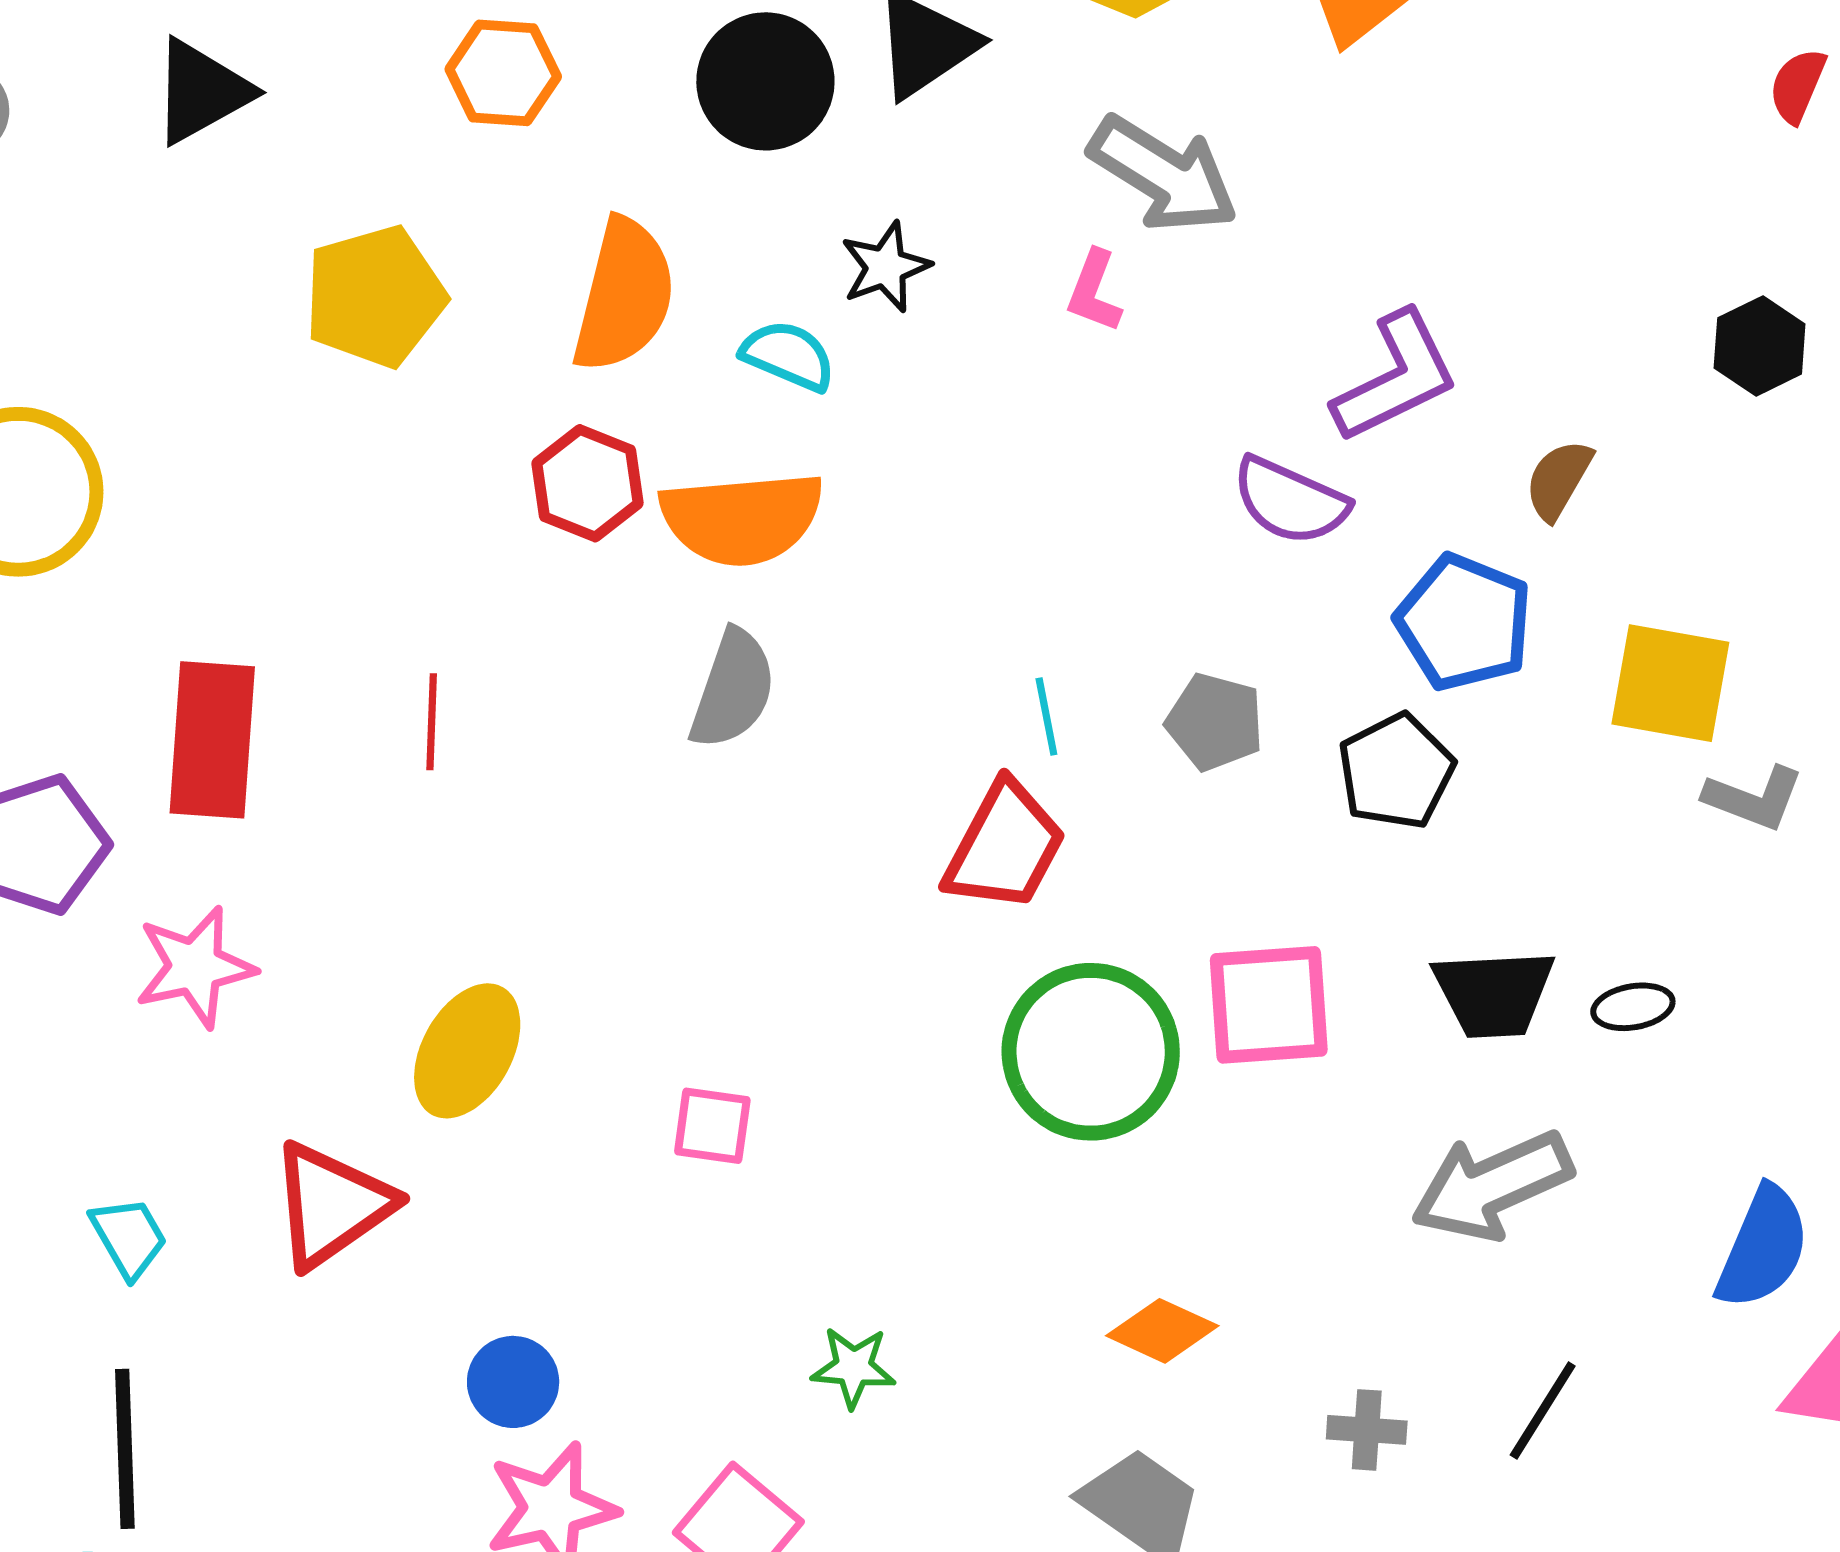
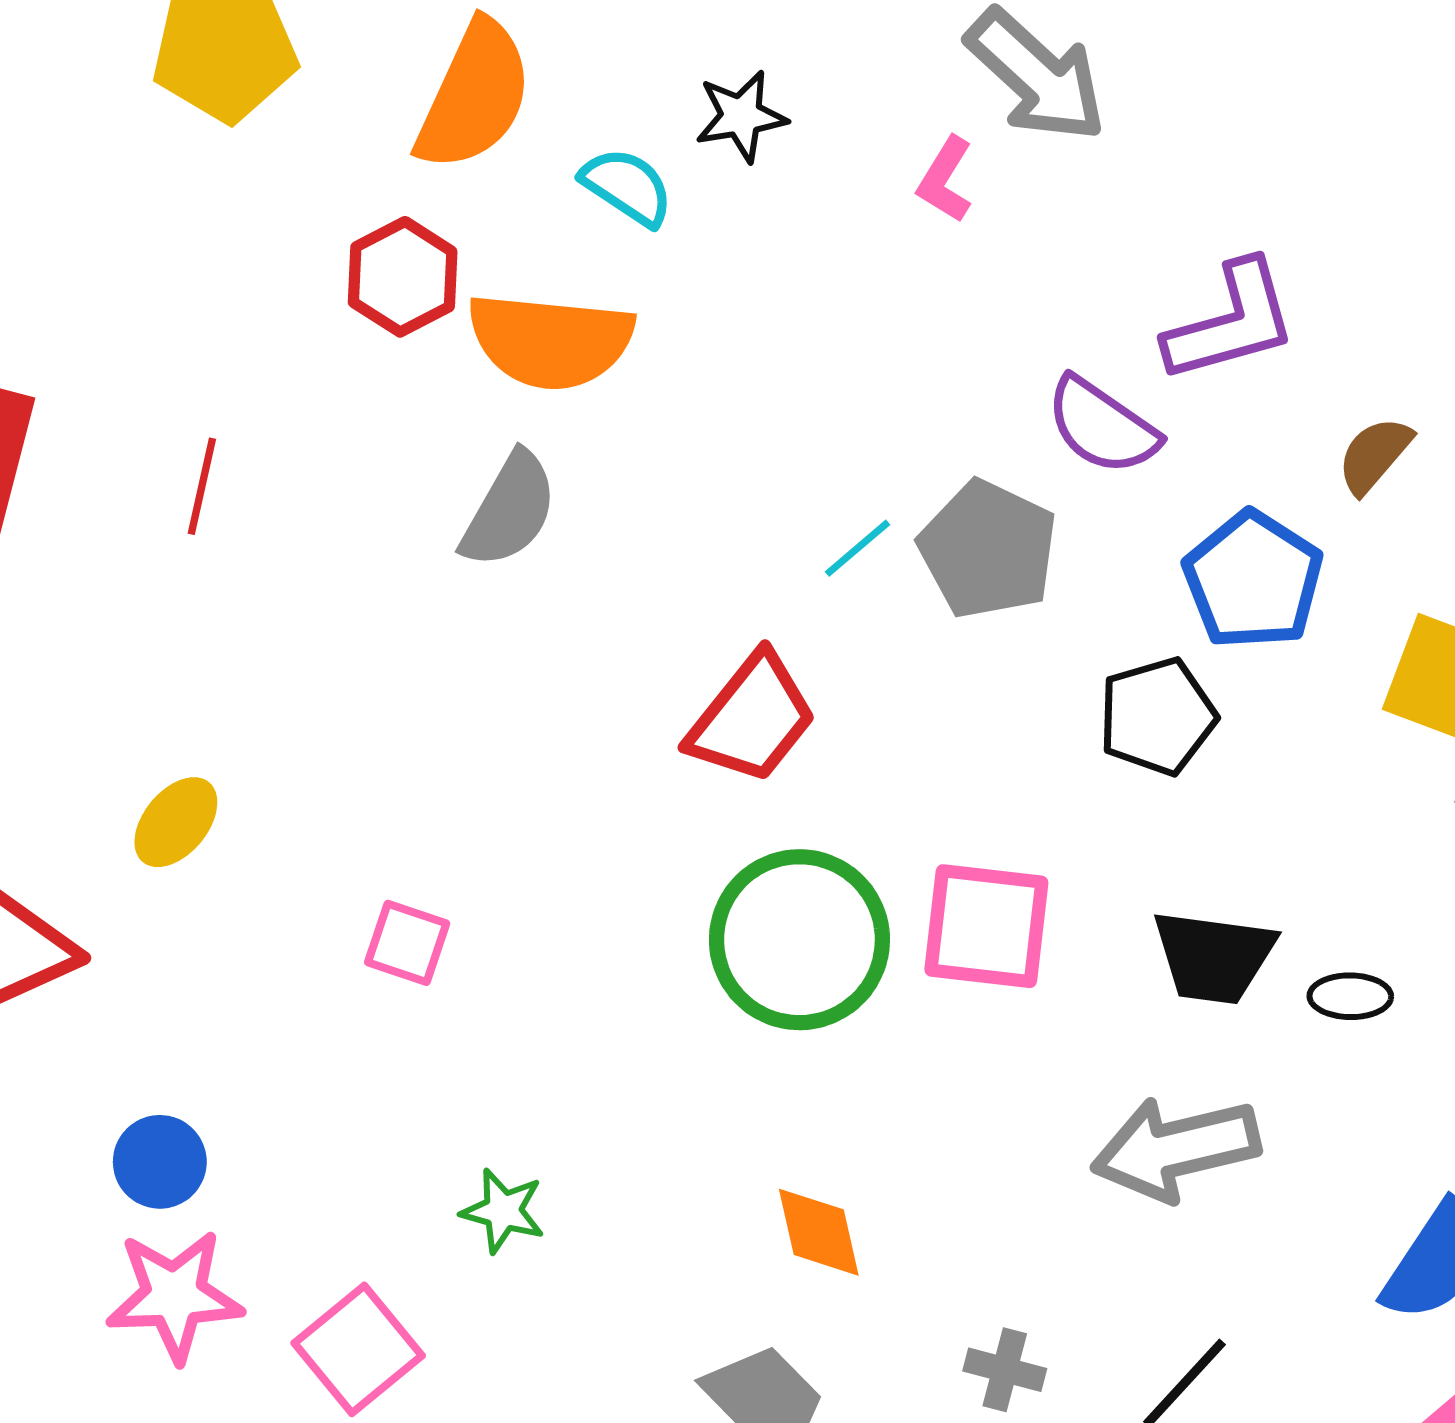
cyan line: (1046, 717) -> (857, 548), moved, turned 50
gray pentagon: (1215, 722) -> (988, 550), moved, size x1.4
yellow ellipse: (467, 1051) -> (176, 822), size x0.7
orange diamond: (1162, 1331) -> (819, 1232), turned 42

